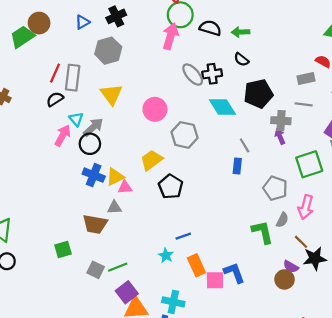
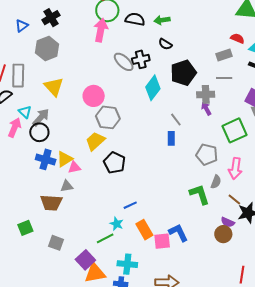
cyan diamond: (222, 107) -> (153, 88), turned 75
gray hexagon: (184, 135) -> (108, 117), moved
green line: (118, 267) -> (105, 238), moved

